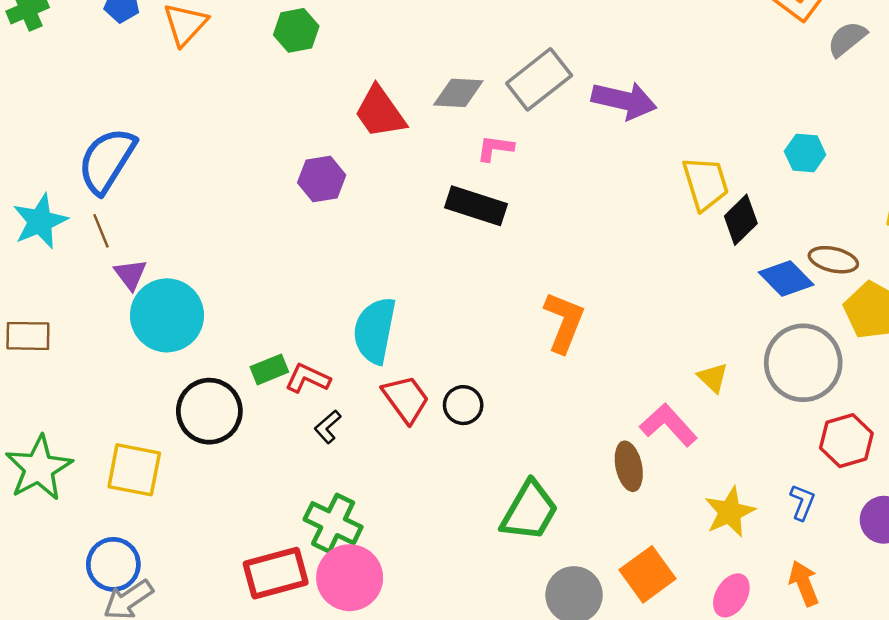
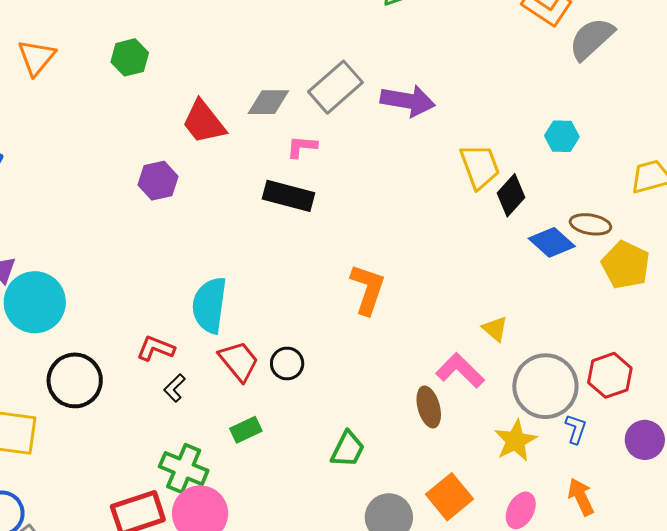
gray semicircle: (847, 39) -> (592, 39), size x1.4
gray circle: (803, 363) -> (545, 386), moved
green rectangle: (269, 369) -> (246, 430), moved
green trapezoid: (530, 511) -> (348, 449), size x0.7

